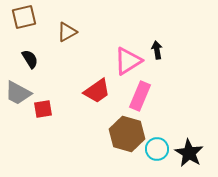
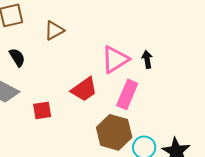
black arrow: (157, 50) -> (147, 59), moved
red square: (43, 109) -> (42, 110), moved

